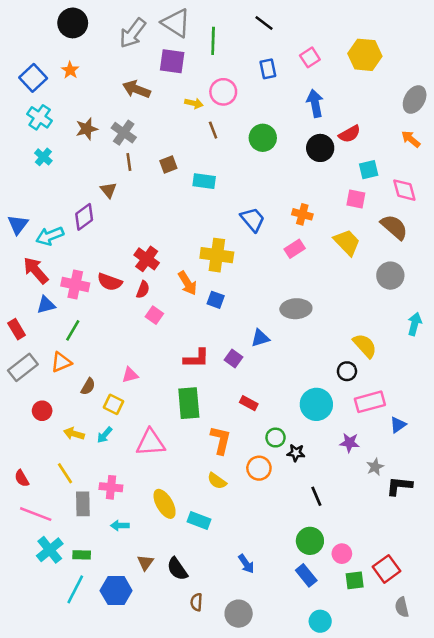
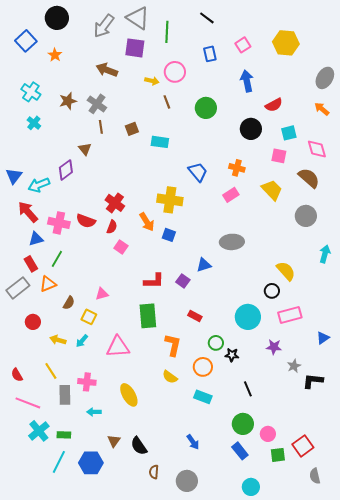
blue square: (33, 78) -> (26, 41), moved
black circle: (320, 148) -> (251, 129), moved
red rectangle: (17, 329) -> (31, 264), moved
blue triangle: (398, 425) -> (323, 338), moved
cyan rectangle: (199, 520) -> (203, 397), moved

